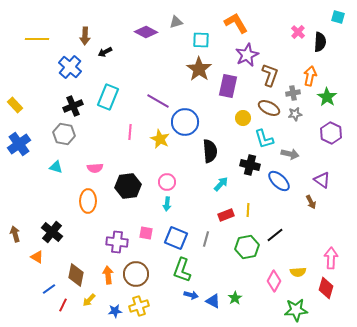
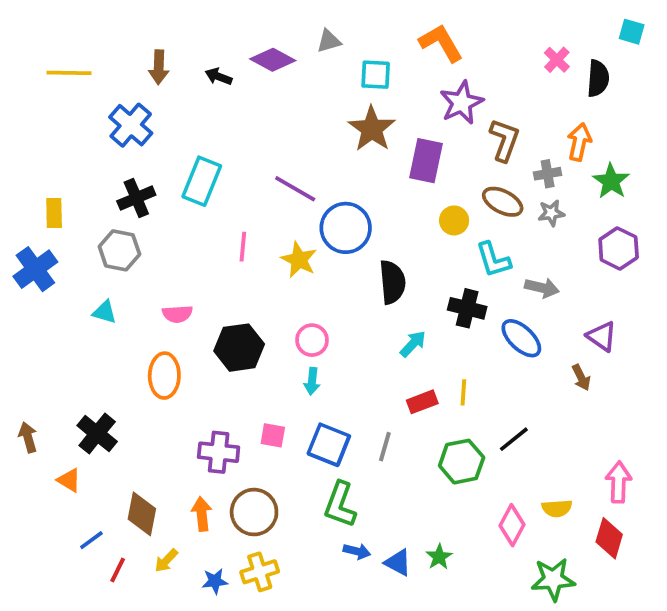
black arrow: (105, 52) -> (219, 77), moved, turned 48
yellow rectangle: (15, 105) -> (54, 213), moved, turned 42

